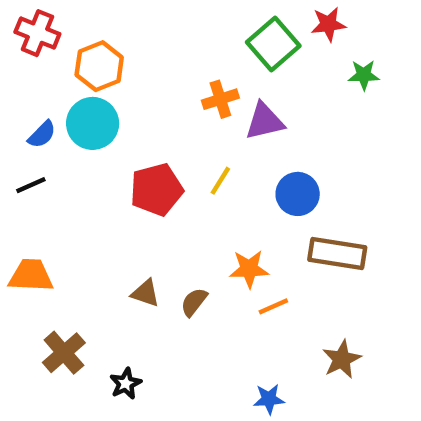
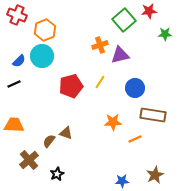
brown semicircle: (194, 302) -> (49, 141), moved
orange line: (273, 306) -> (135, 139), moved
brown star: (342, 359) -> (155, 175), moved

